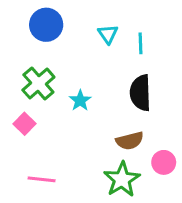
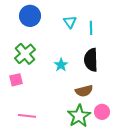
cyan star: (80, 101) -> (61, 65), moved
pink square: (25, 124) -> (16, 80), turned 32
pink circle: (164, 162) -> (102, 112), moved

